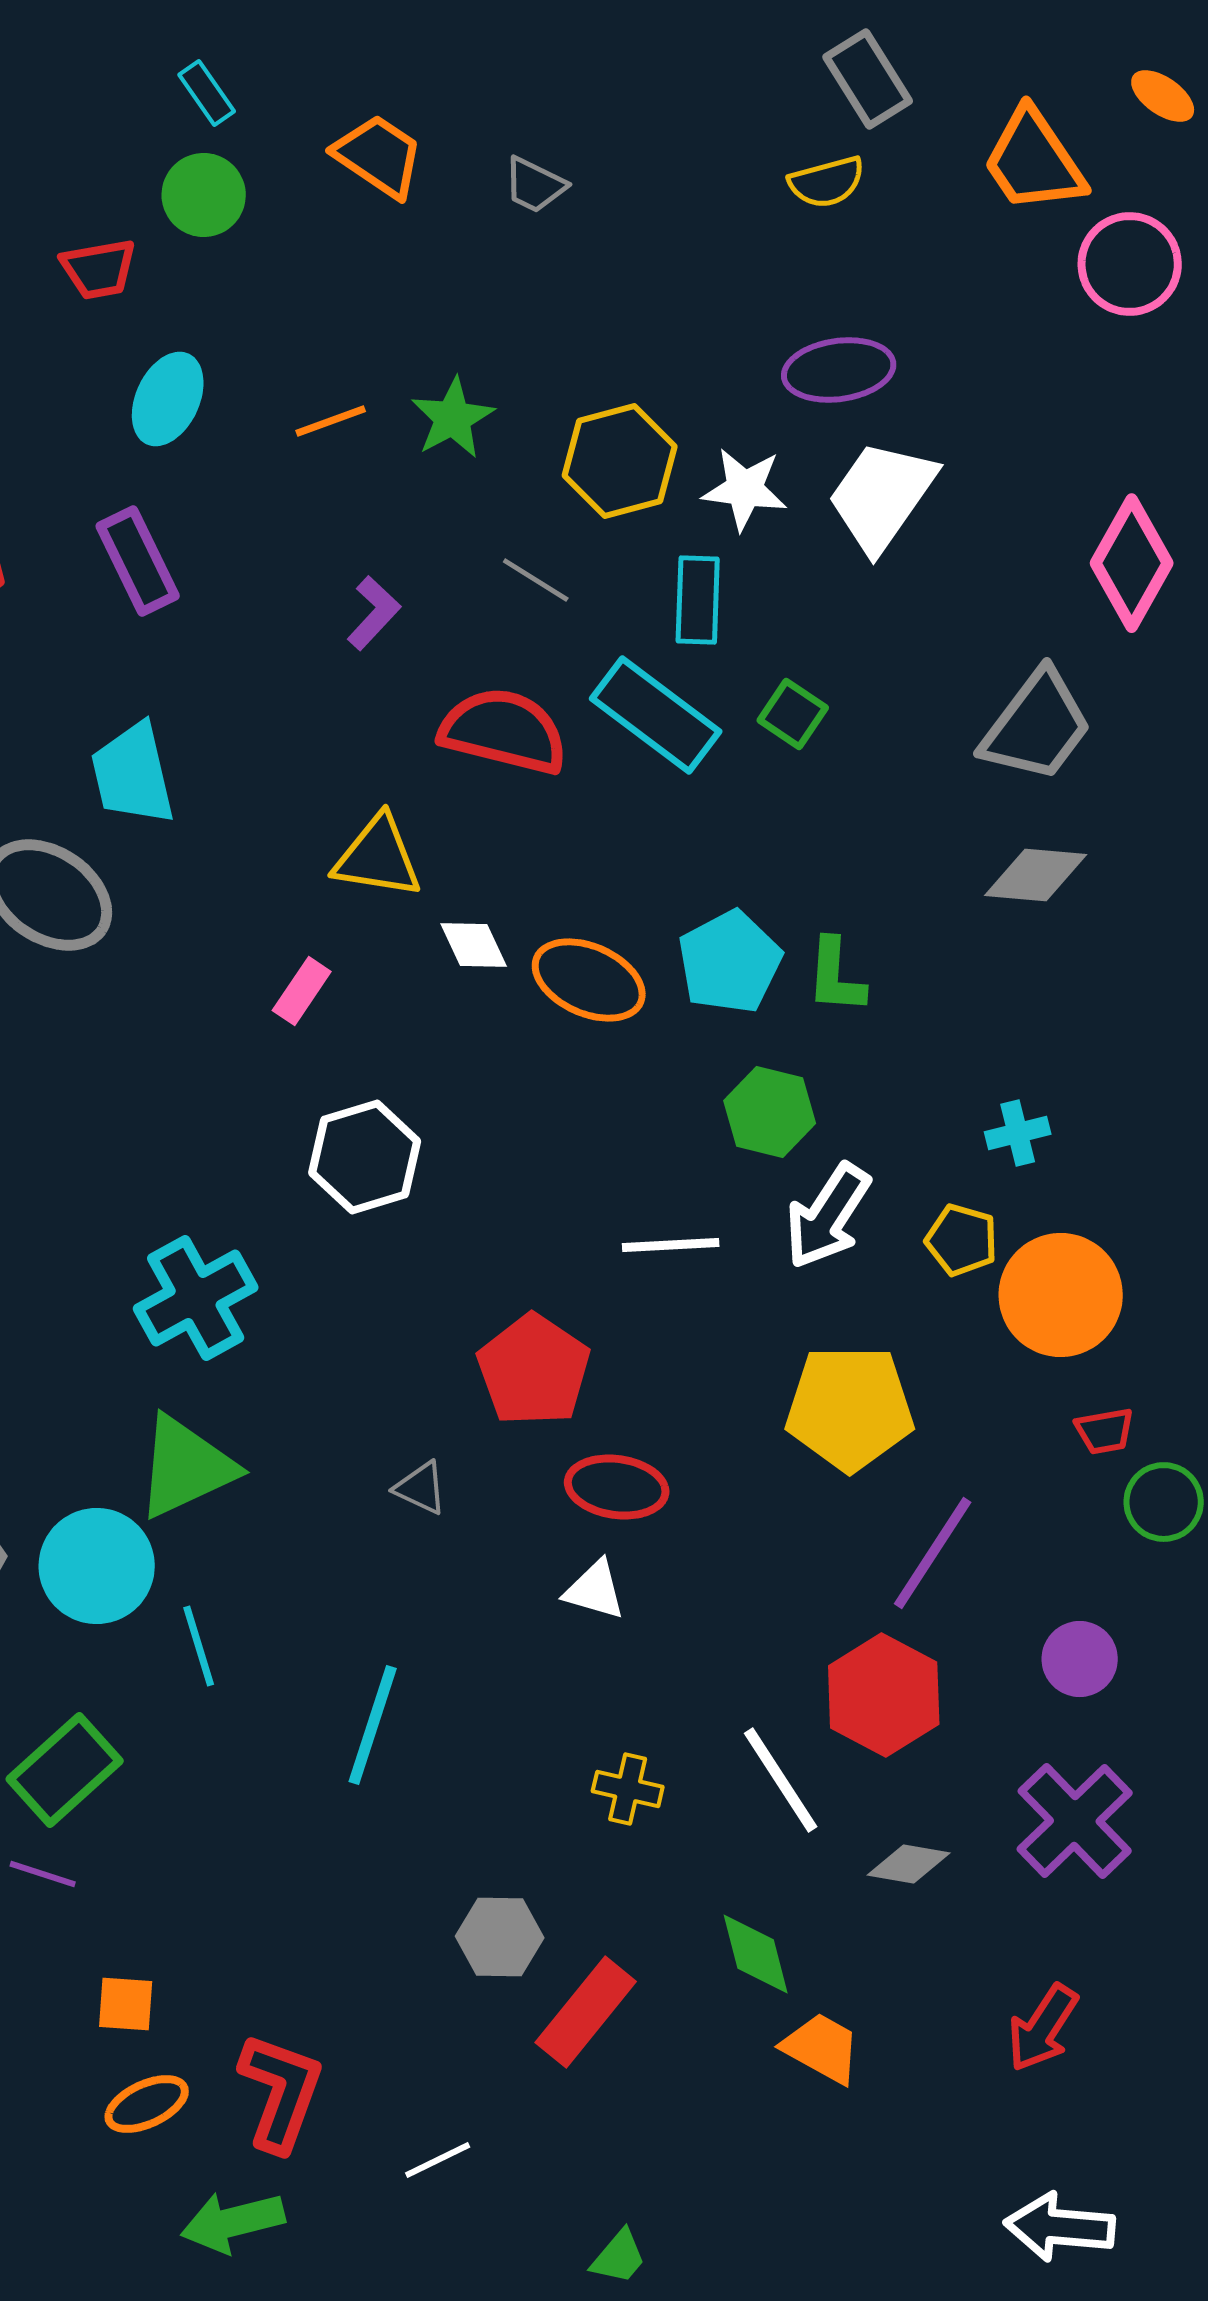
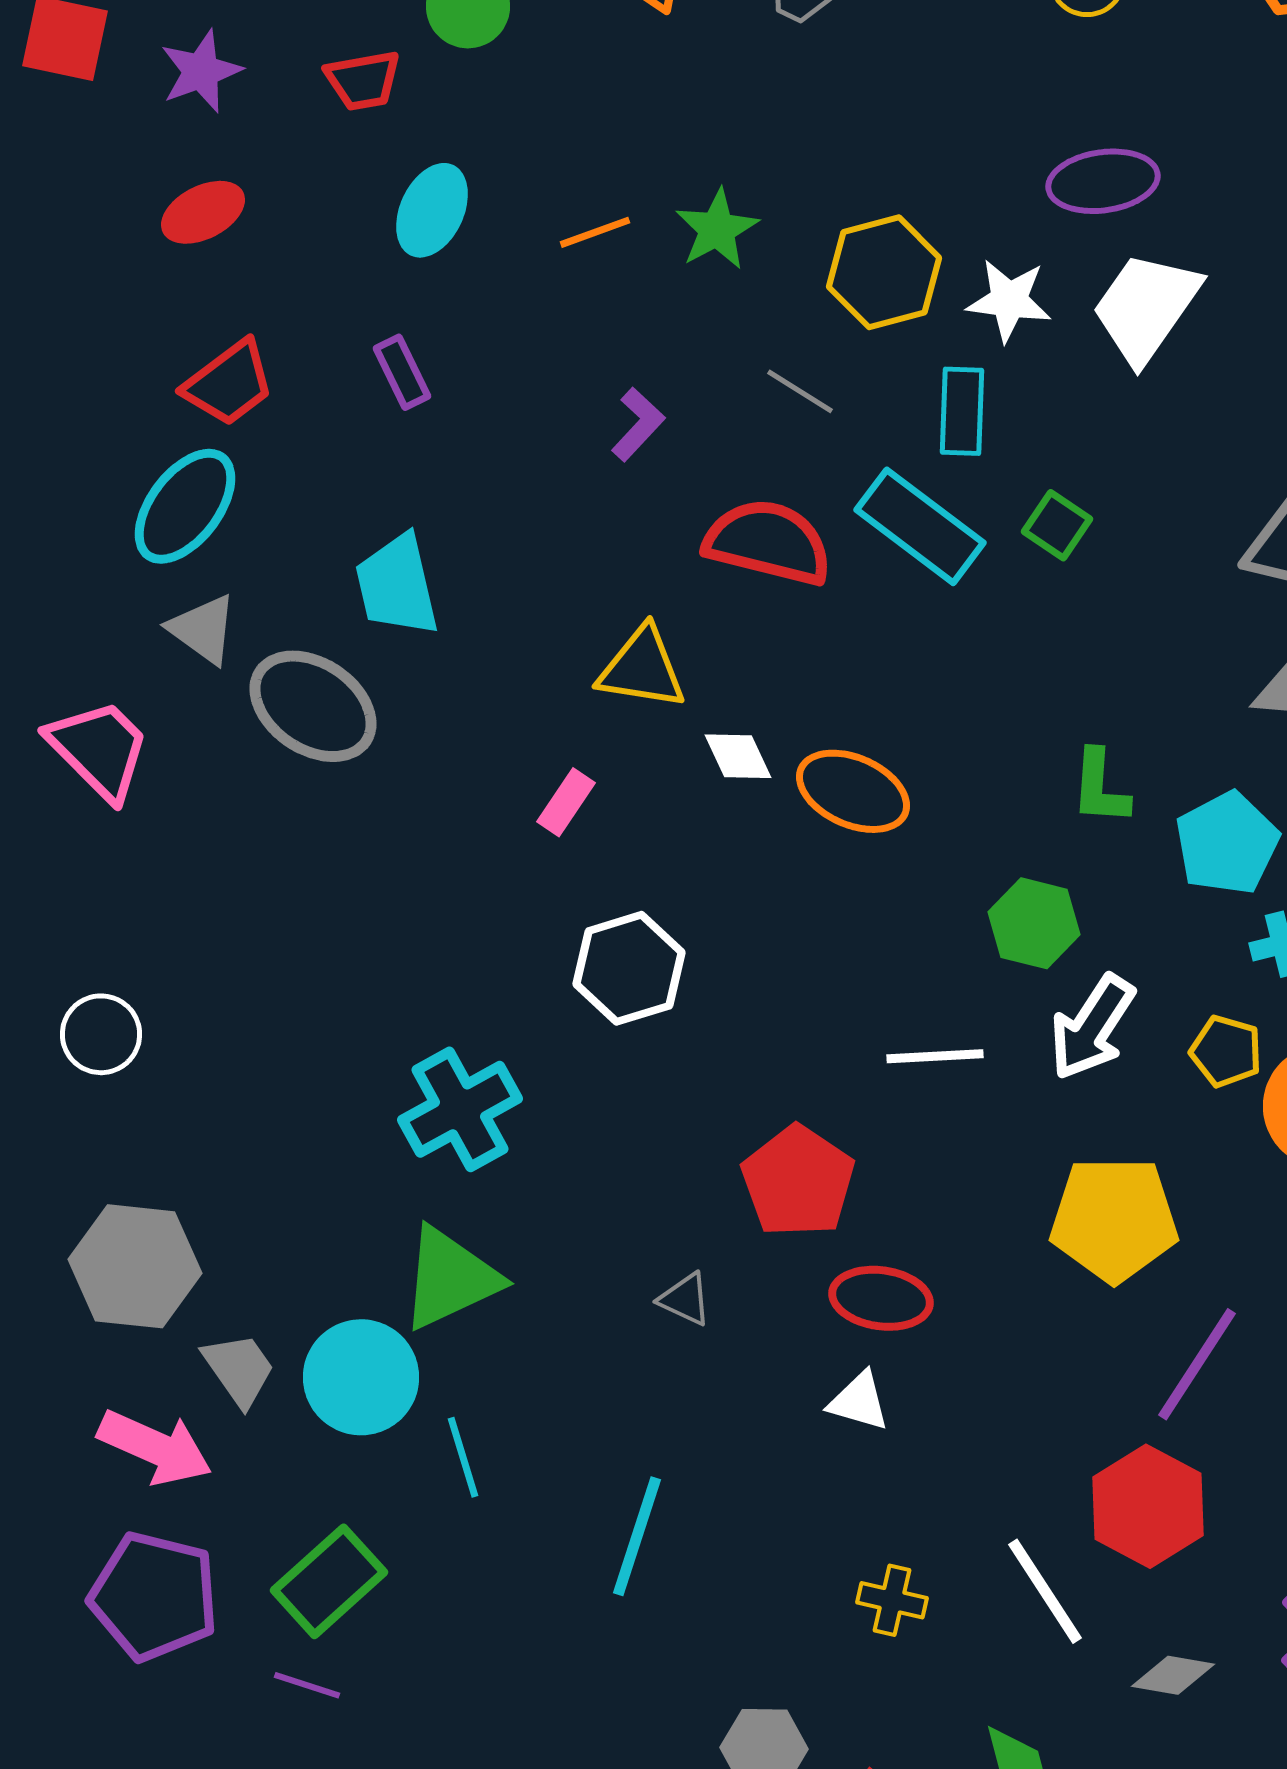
purple rectangle: (138, 561) -> (402, 372), size x0.7
cyan pentagon: (730, 962) -> (1227, 843), moved

